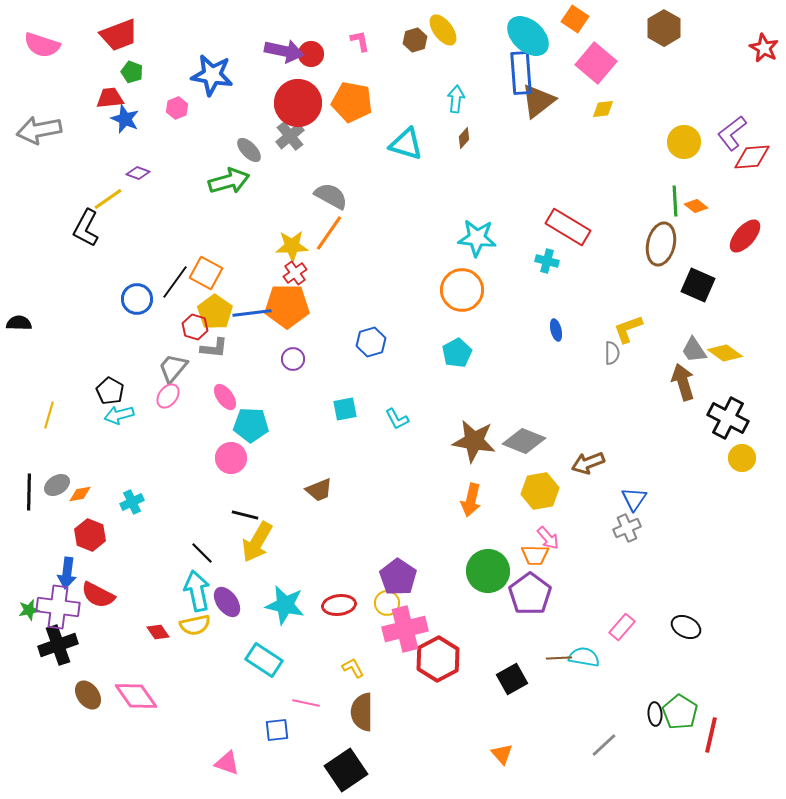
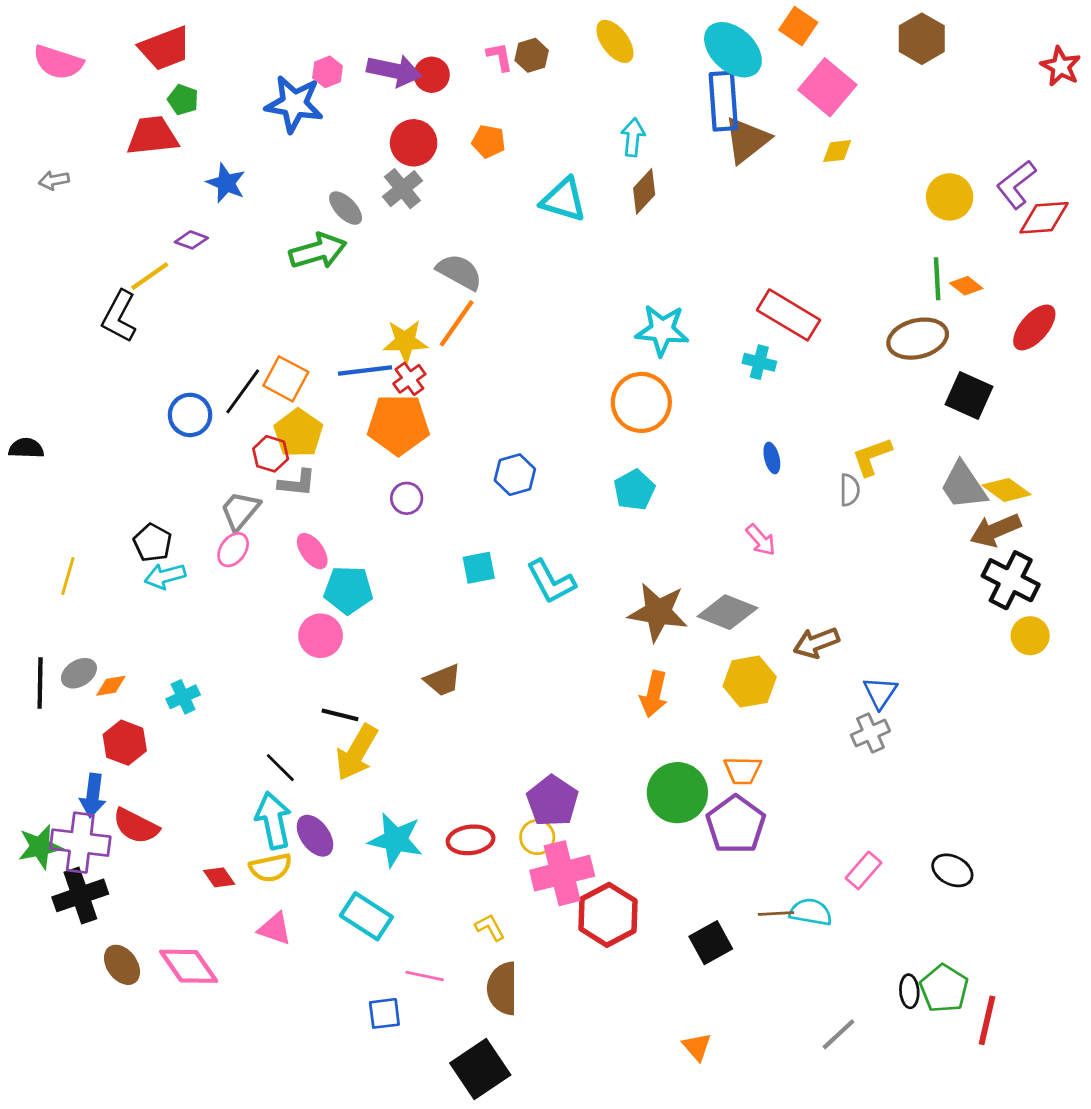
brown hexagon: (415, 40) -> (532, 55), moved
red trapezoid: (110, 98) -> (153, 136), size x1.4
orange pentagon: (352, 102) -> (489, 141), size x0.6
red circle: (298, 103) -> (414, 143), size x0.7
pink hexagon: (177, 108) -> (327, 72), moved
blue star: (125, 119) -> (226, 183), moved
gray arrow: (39, 130) -> (54, 180), size x0.5
brown diamond: (464, 138) -> (644, 191), size x1.5
brown ellipse: (661, 244) -> (918, 339), turned 63
blue line: (252, 313) -> (365, 371), moved
gray trapezoid: (694, 350) -> (963, 486), size x1.4
brown arrow: (683, 382) -> (995, 530), moved, turned -96
cyan L-shape: (397, 419) -> (551, 582), size x1.5
pink arrow: (548, 538) -> (761, 540), moved
green star: (29, 610) -> (40, 847), size x1.5
pink triangle: (227, 763) -> (275, 929), moved

